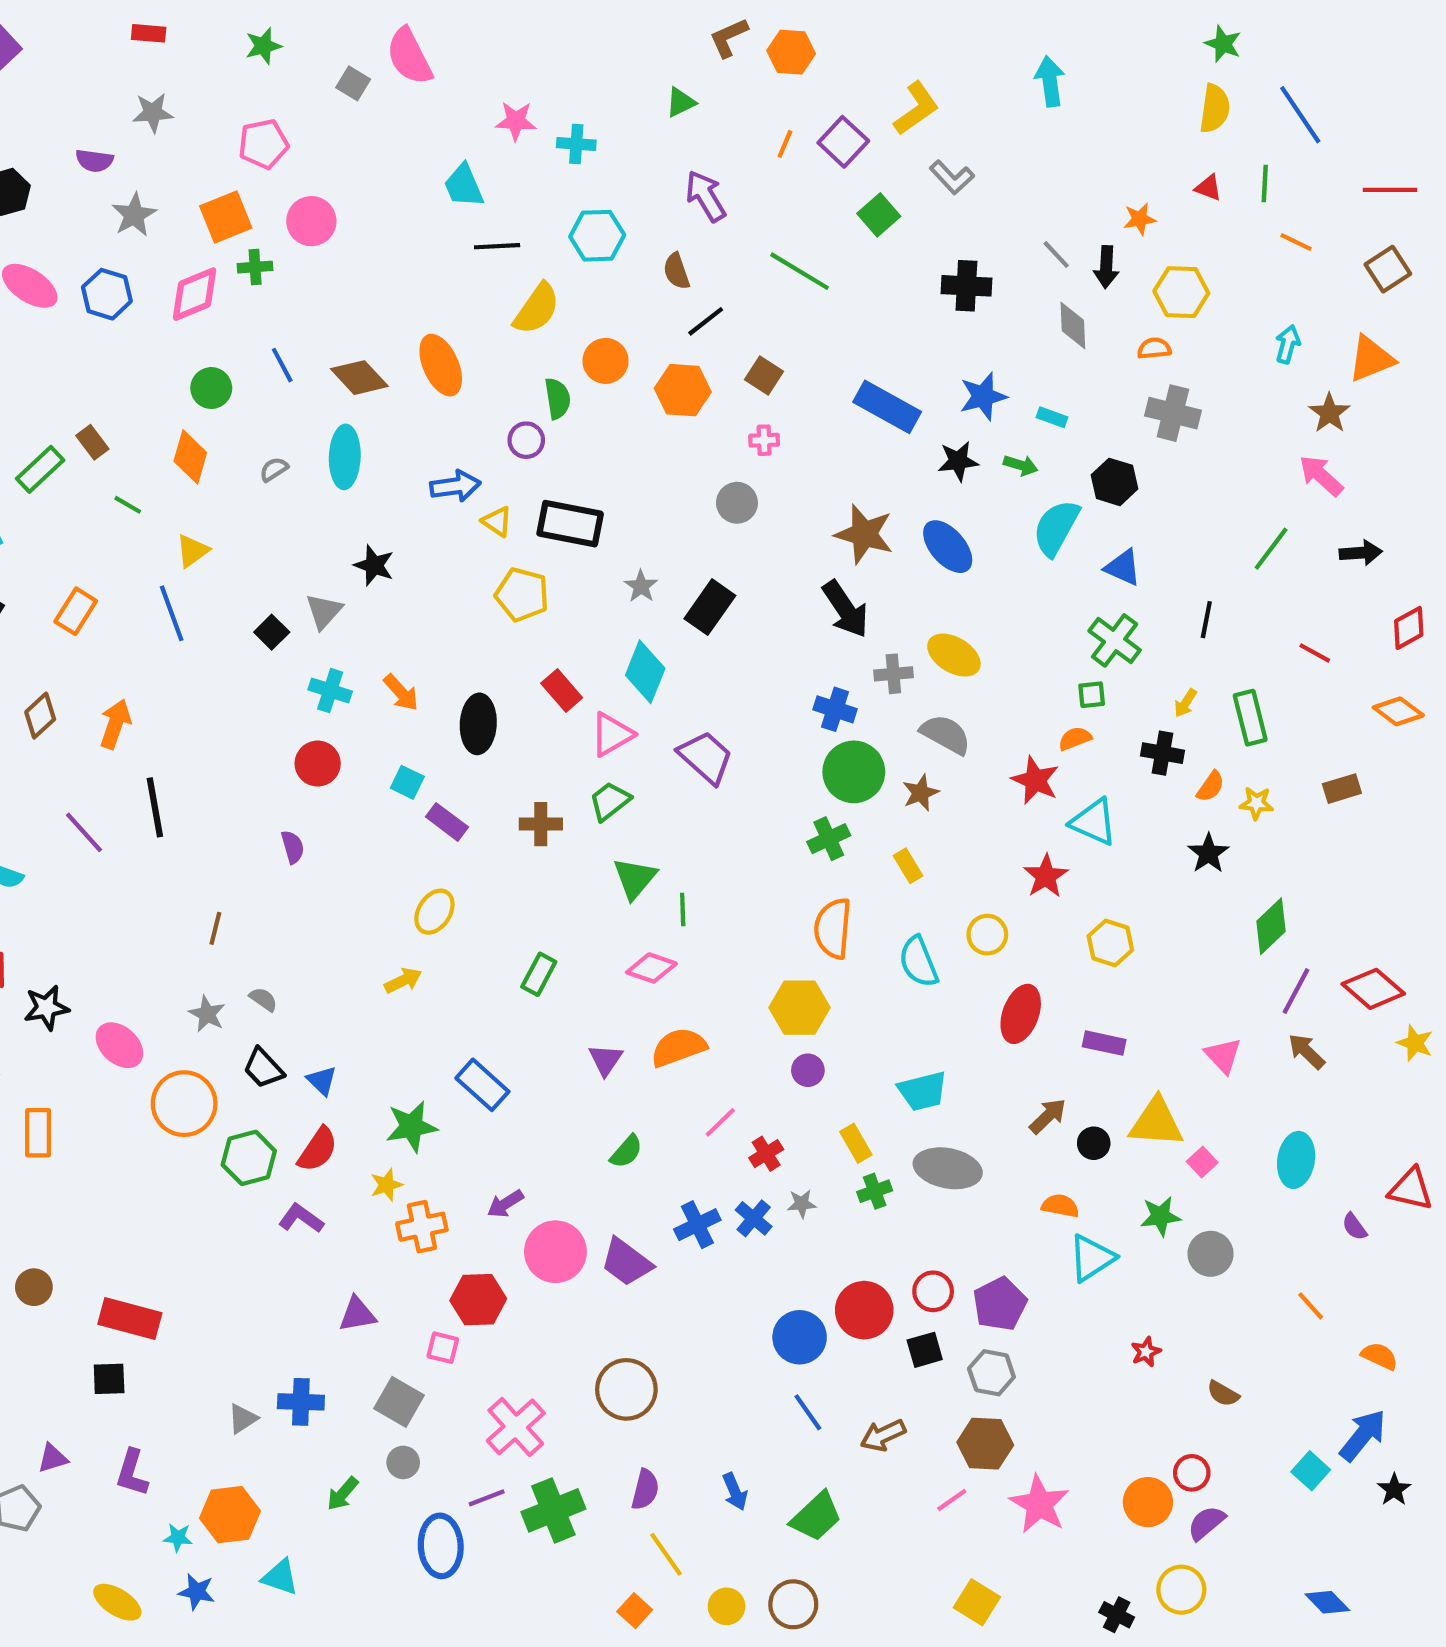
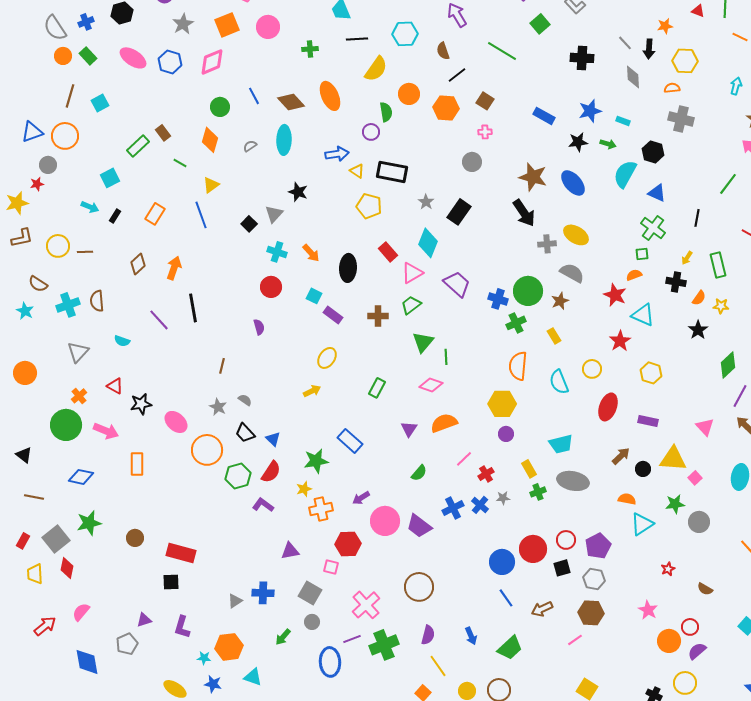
green cross: (255, 267) -> (310, 49), moved
blue rectangle: (887, 407) -> (544, 116), size x0.7
blue cross: (835, 709) -> (498, 299), moved
pink star: (1039, 1504) -> (648, 610), moved, size x0.7

